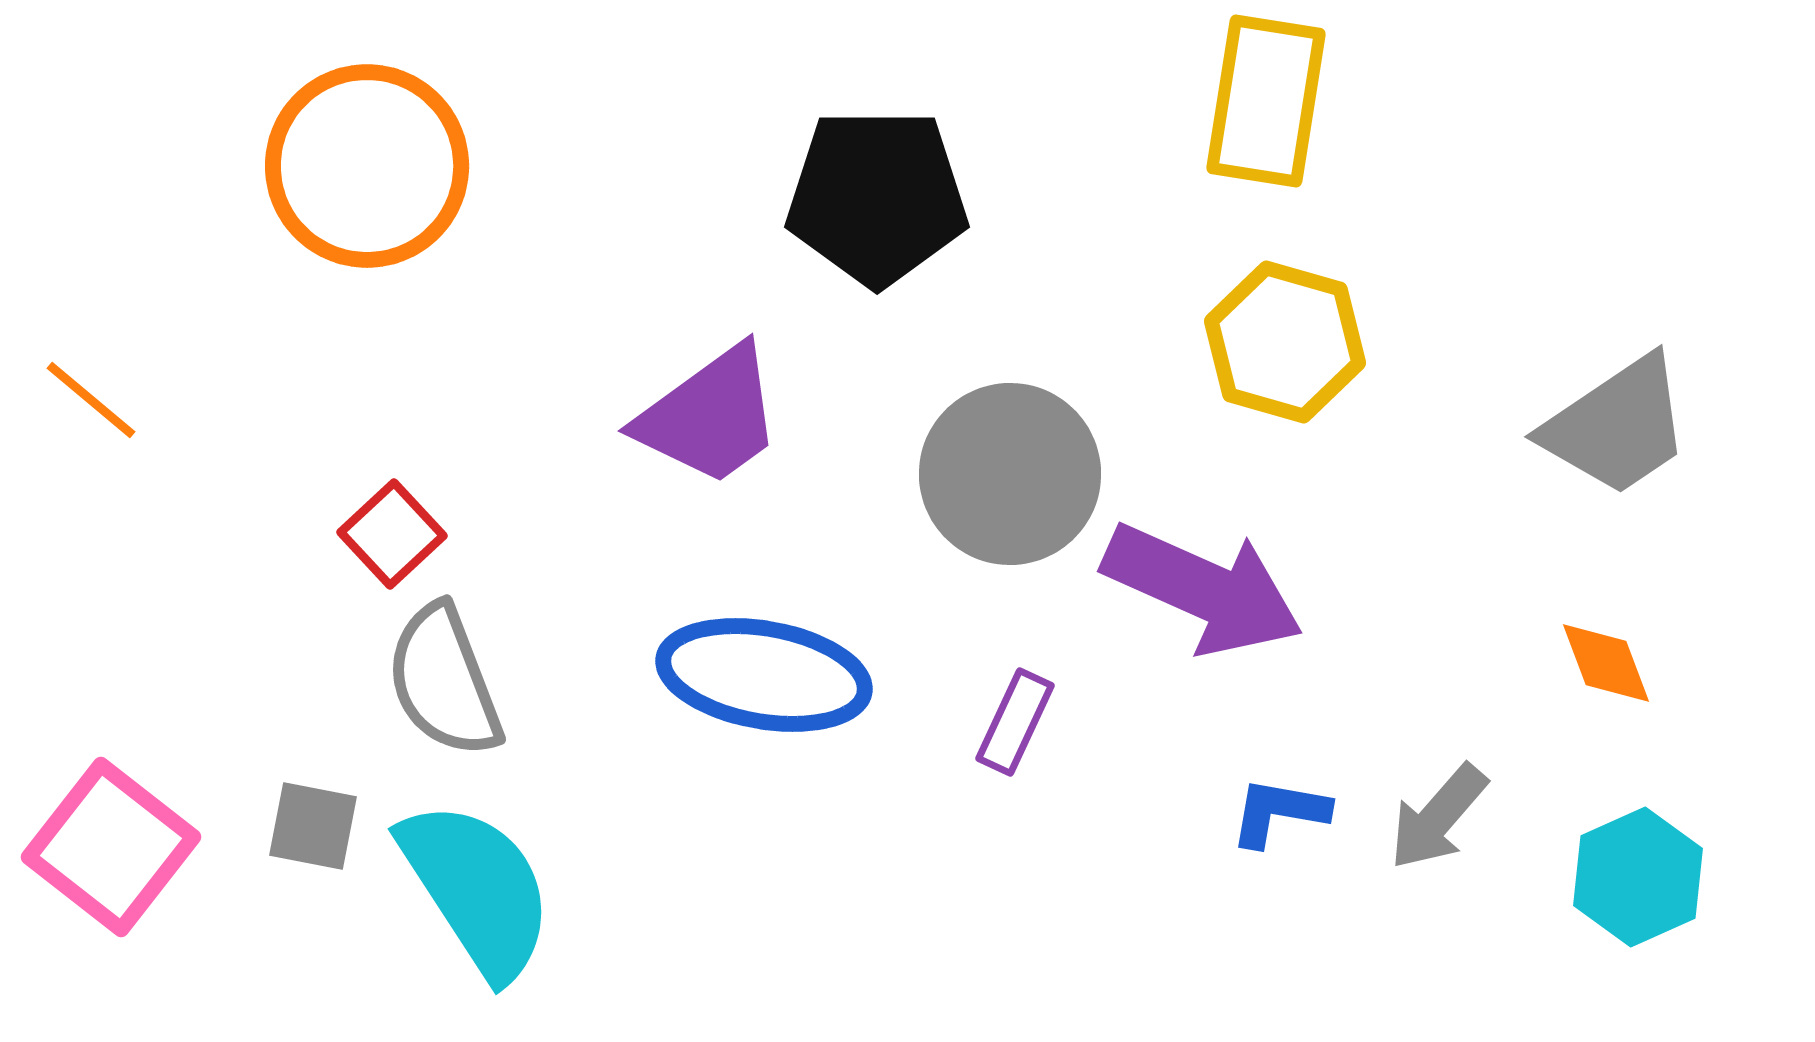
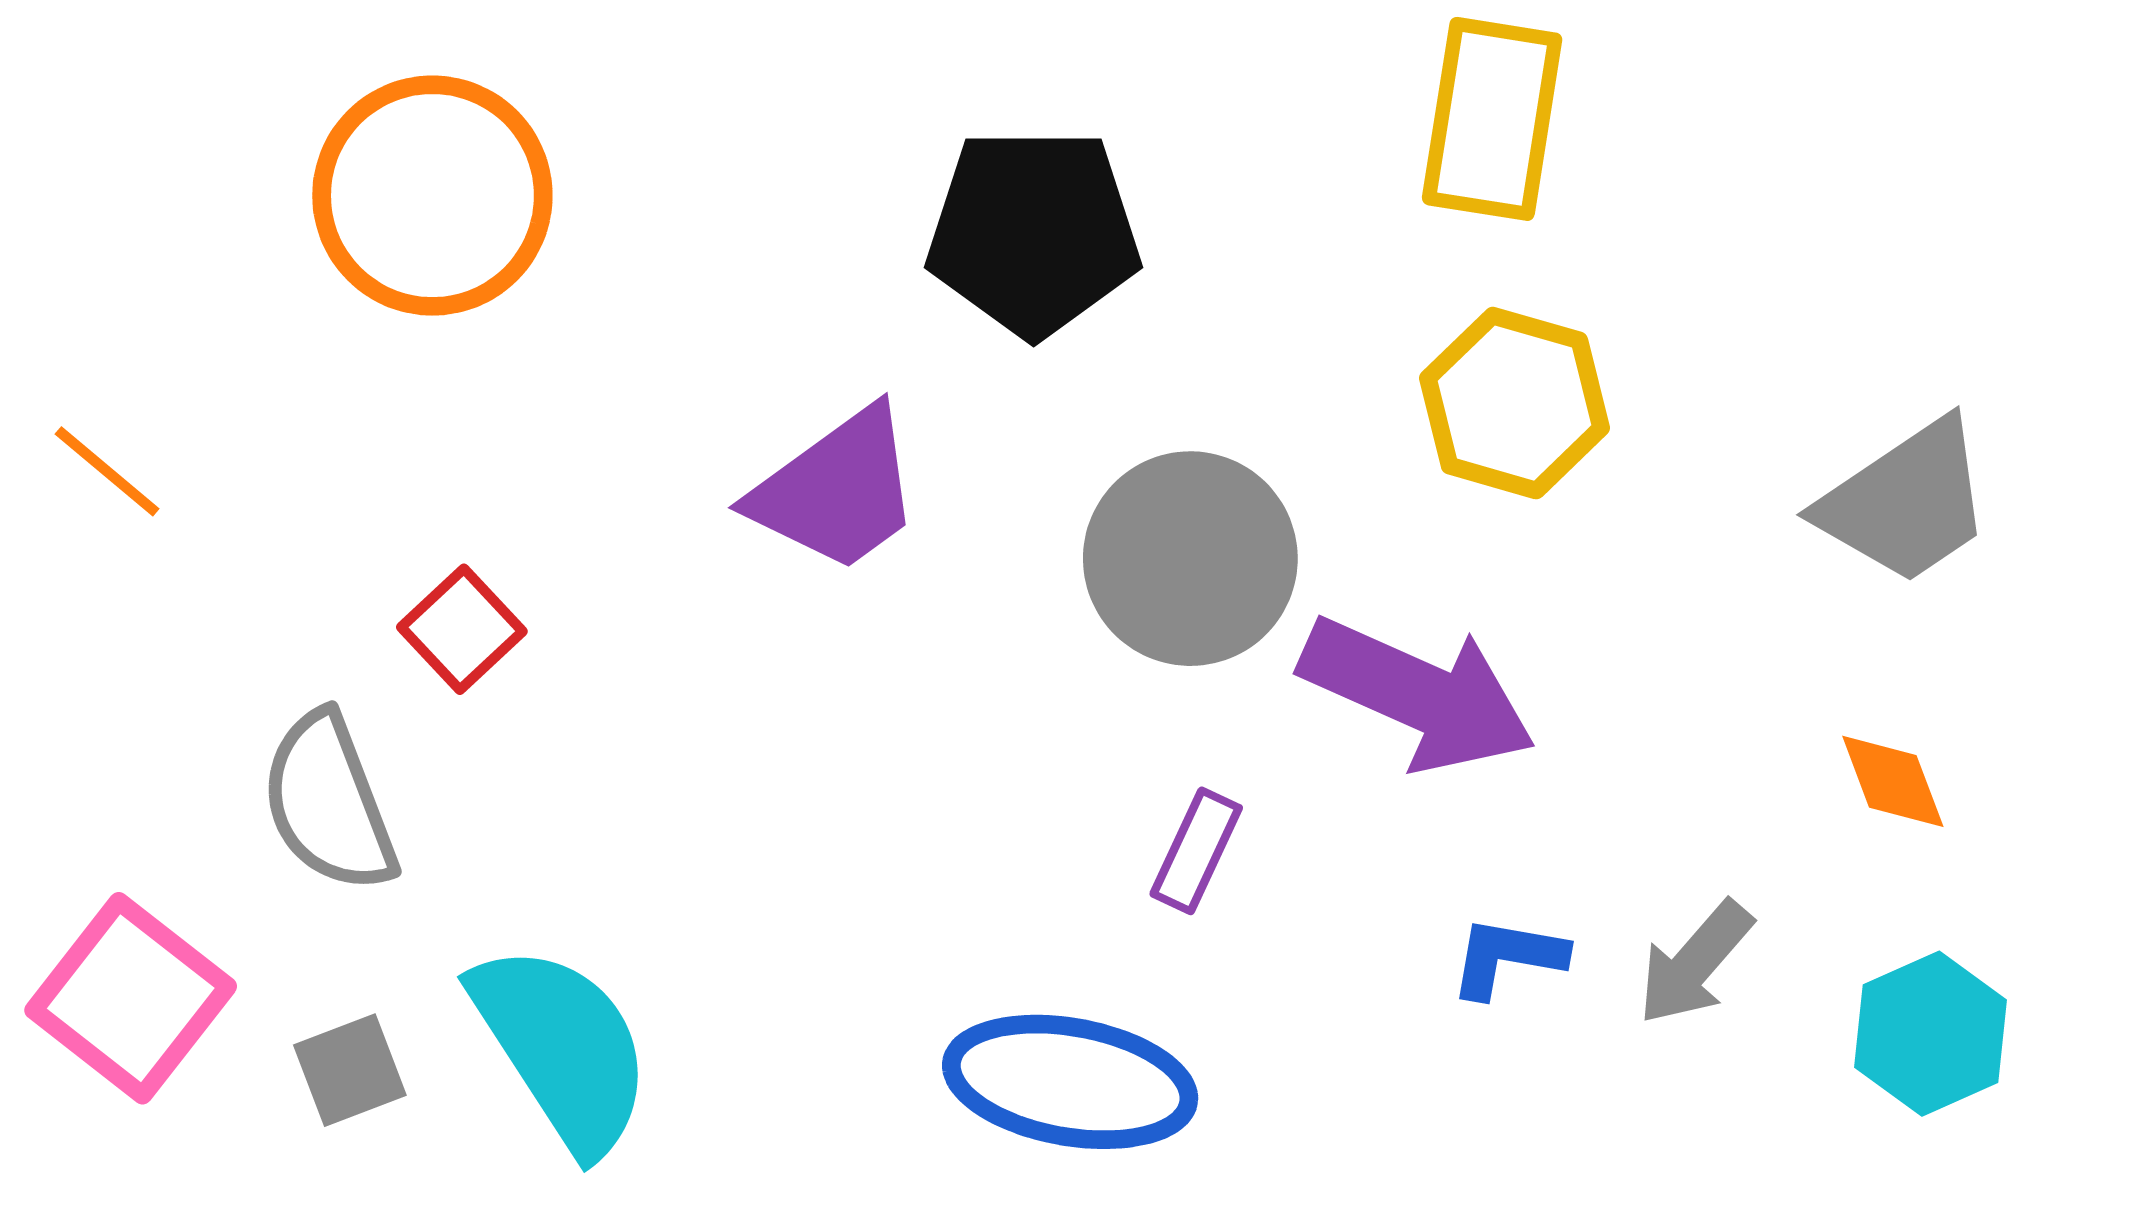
blue ellipse: (764, 675) -> (1070, 1082), moved
gray semicircle: (444, 681) -> (329, 803), moved
gray square: (313, 826) -> (350, 1070), moved, turned -32

